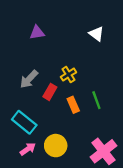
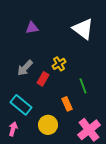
white triangle: (96, 34) -> (83, 29), size x1.6
orange rectangle: (73, 105) -> (67, 104), moved
pink arrow: (28, 149) -> (13, 129), moved, turned -40

